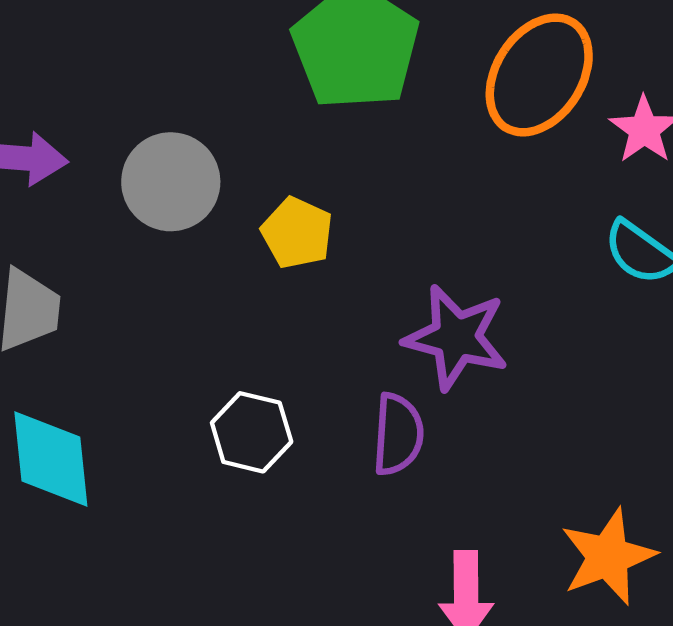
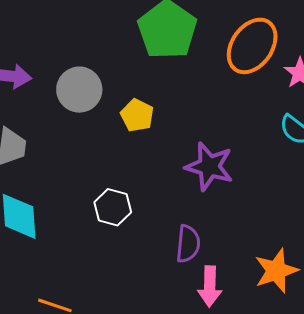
purple semicircle: (398, 434) -> (188, 244), moved

